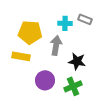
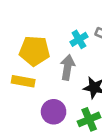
cyan cross: (65, 23) -> (79, 39), turned -32

